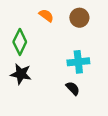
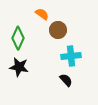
brown circle: (79, 18) -> (58, 30), moved

